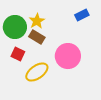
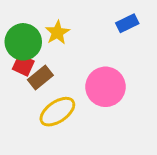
brown rectangle: (37, 37) -> (40, 78), moved, turned -70
red square: (18, 54) -> (23, 65), moved

